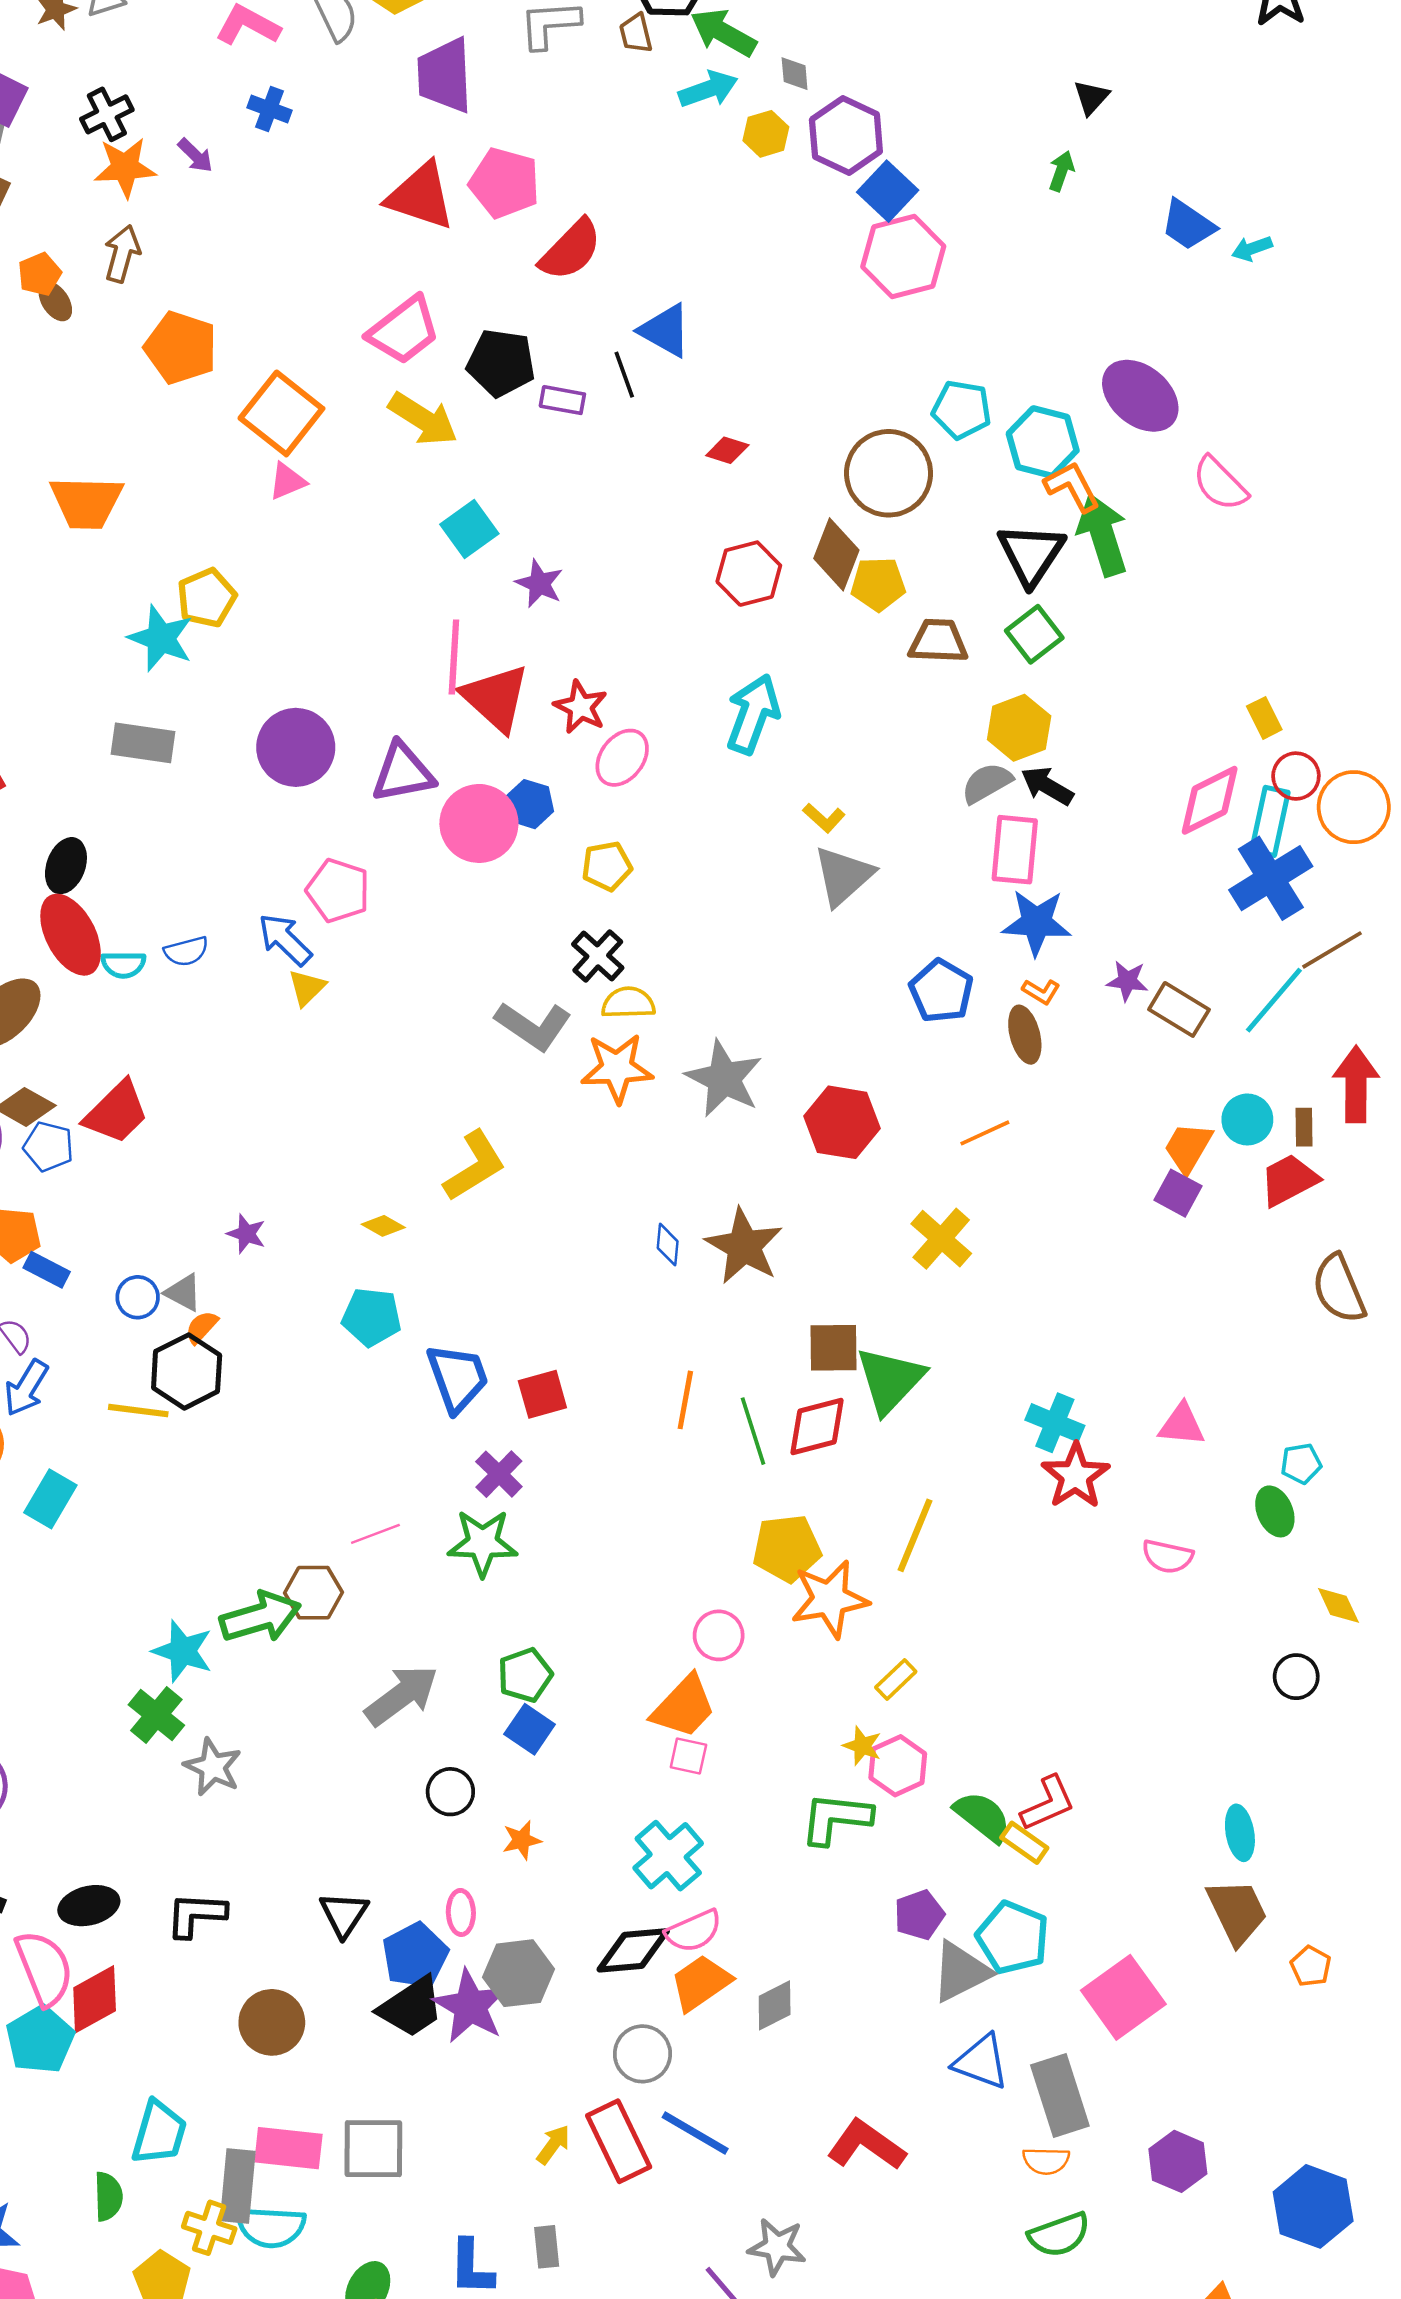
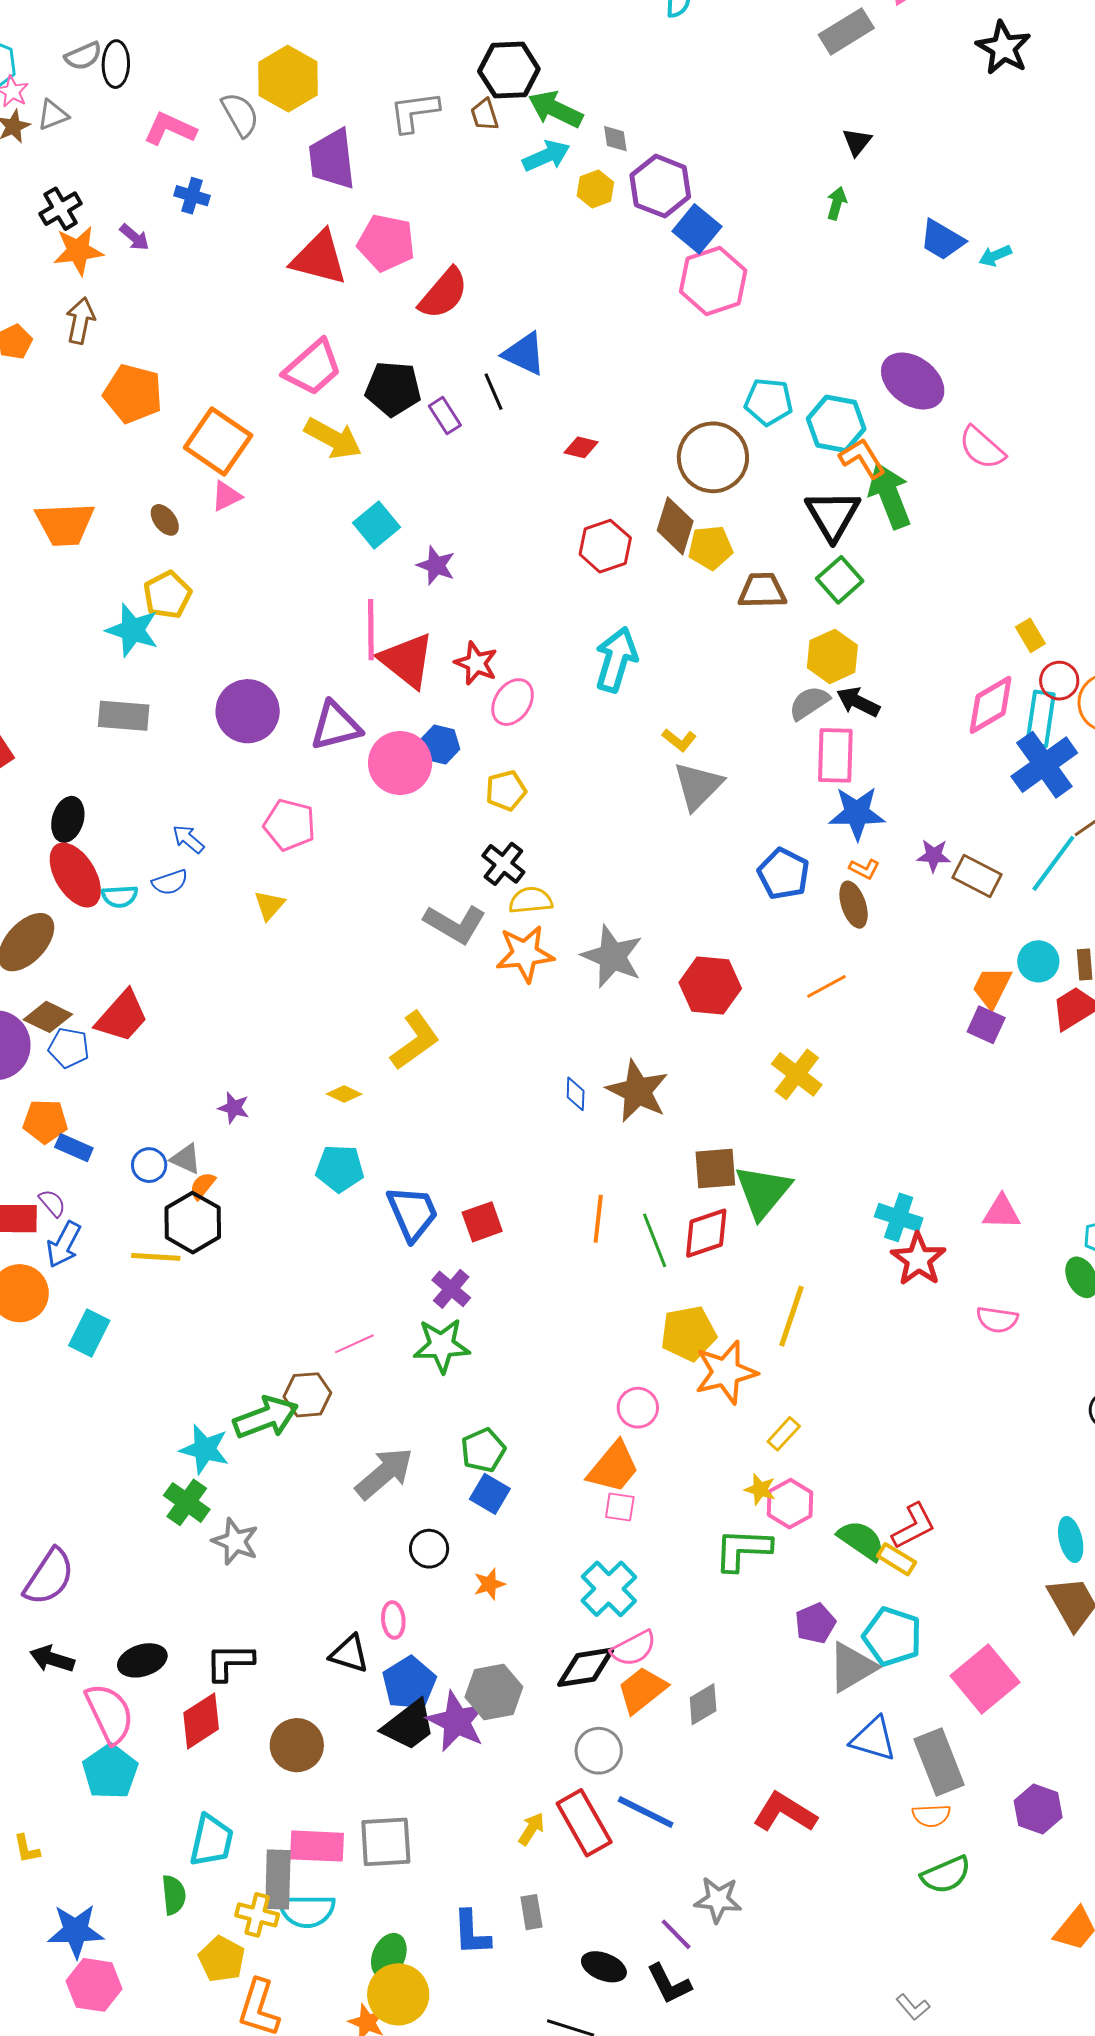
brown ellipse: (55, 301) -> (165, 520), moved
purple rectangle: (562, 400) -> (445, 416), turned 51
blue arrow: (285, 940) -> (188, 839), moved, size x0.7
pink ellipse: (461, 1912) -> (393, 1620), moved
black triangle: (344, 1914) -> (349, 1654), turned -42
red diamond: (95, 1999) -> (201, 1721), moved

